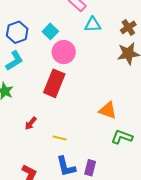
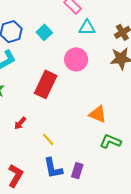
pink circle: (64, 52) -> (76, 59), moved
yellow line: (60, 138) -> (48, 139), turned 32

